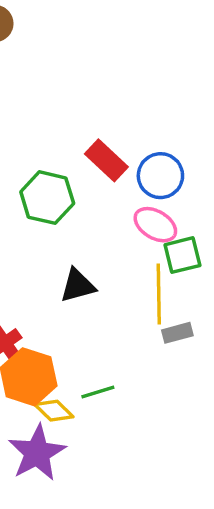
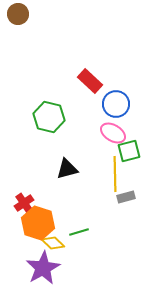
red rectangle: (106, 160) -> (90, 81), moved

